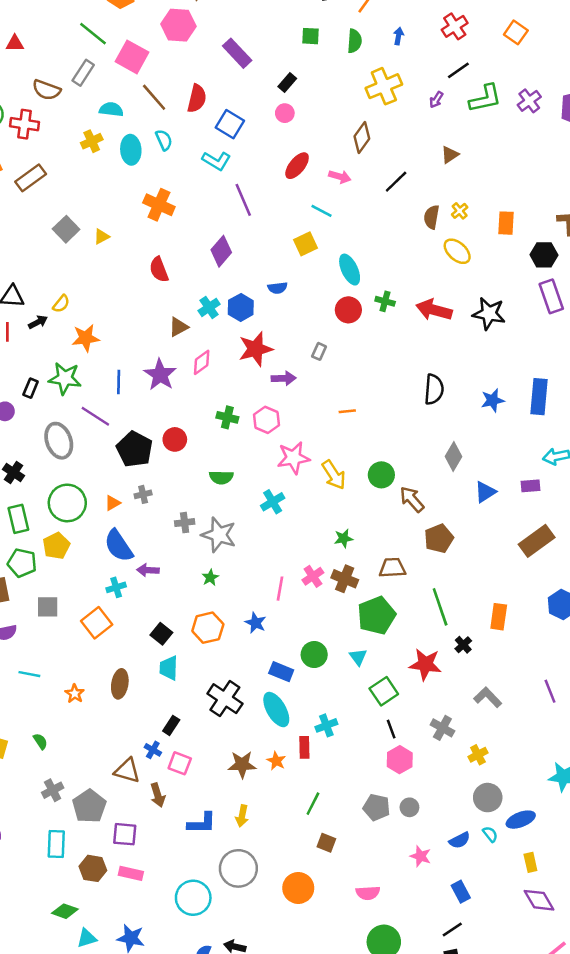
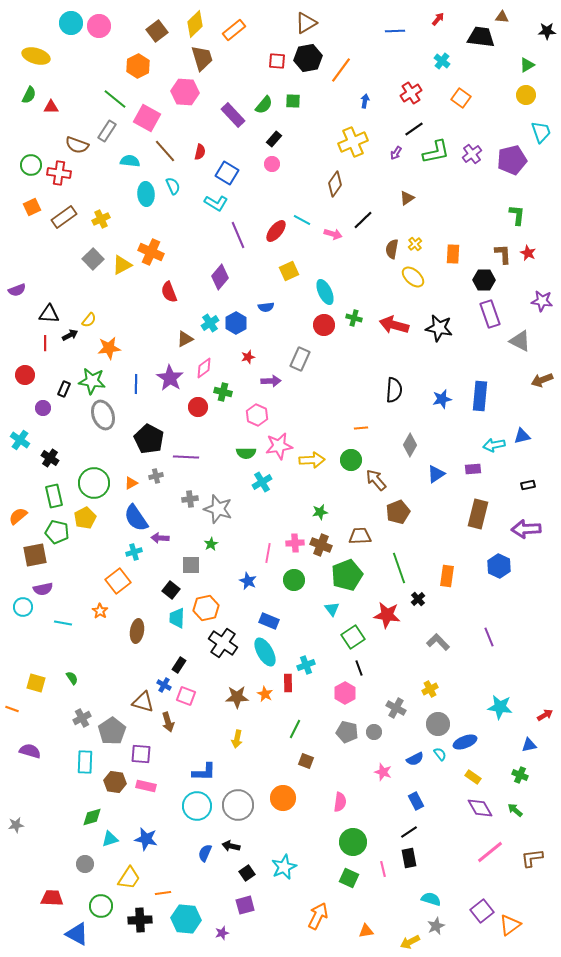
green semicircle: (354, 41) -> (264, 105), moved, turned 36
red semicircle: (197, 98) -> (200, 152), size x0.7
yellow cross: (92, 141) -> (101, 219), moved
red ellipse: (297, 166) -> (276, 231), moved
pink arrow: (340, 177) -> (333, 234), moved
orange cross: (159, 205) -> (151, 252), moved
cyan line: (321, 211) -> (302, 220), moved
yellow triangle: (101, 237) -> (122, 265), size x1.5
red star: (255, 349) -> (248, 357), size x0.5
gray rectangle: (319, 351) -> (300, 359), size x1.6
orange line: (347, 411) -> (361, 428), moved
purple line: (95, 416) -> (186, 457), moved, turned -30
green cross: (227, 417) -> (223, 392), moved
red circle: (175, 439) -> (198, 407), moved
gray ellipse: (59, 441) -> (103, 415), moved
yellow arrow: (334, 475) -> (312, 460), turned -60
green semicircle: (221, 477) -> (246, 453), moved
brown rectangle: (537, 541) -> (478, 514), turned -40
pink cross: (313, 576) -> (295, 543), turned 30
gray square: (48, 607) -> (191, 565), moved
orange hexagon: (208, 628) -> (206, 608), moved
green circle: (314, 655) -> (294, 580), moved
orange star: (75, 694) -> (100, 611), moved
gray cross: (442, 728) -> (396, 708), moved
pink hexagon: (400, 760) -> (345, 693), moved
blue L-shape: (202, 823) -> (204, 772), moved
yellow rectangle: (530, 862) -> (473, 777), turned -42
gray circle: (238, 868) -> (238, 805), moved
pink semicircle: (368, 893) -> (340, 802), turned -78
green diamond: (65, 911) -> (92, 817), turned -35

